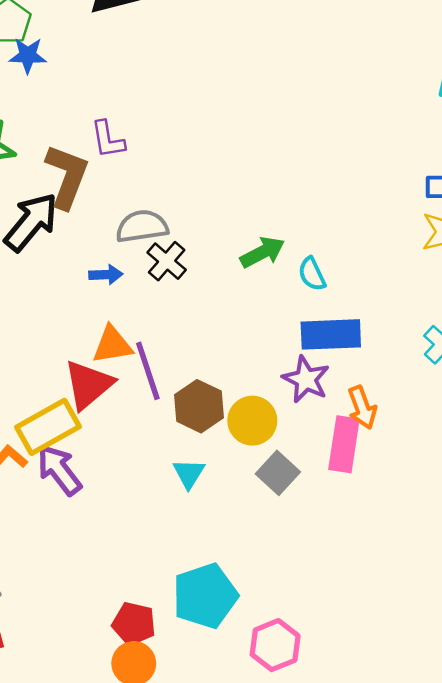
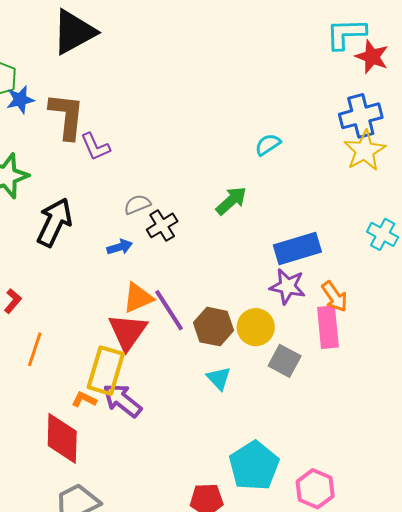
brown L-shape: (67, 176) -> (67, 116), moved
gray semicircle: (142, 226) -> (137, 204), size x0.7
black cross: (167, 261) -> (162, 225), turned 32
cyan semicircle: (312, 274) -> (268, 145), moved, turned 96
yellow rectangle: (48, 427) -> (106, 371), turned -30

